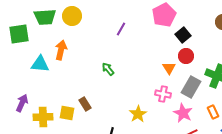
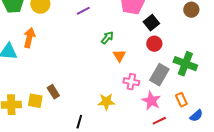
purple line: (121, 29) -> (83, 11), moved, turned 32
orange triangle: (169, 68) -> (119, 56), moved
green arrow: (108, 69) -> (107, 38), moved, turned 80
yellow star: (138, 114) -> (106, 102), turned 30

